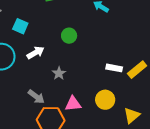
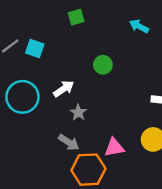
cyan square: (20, 26) -> (35, 49), moved
gray star: (59, 73) -> (78, 113), moved

